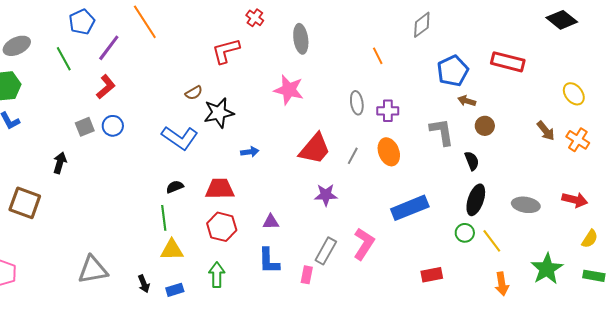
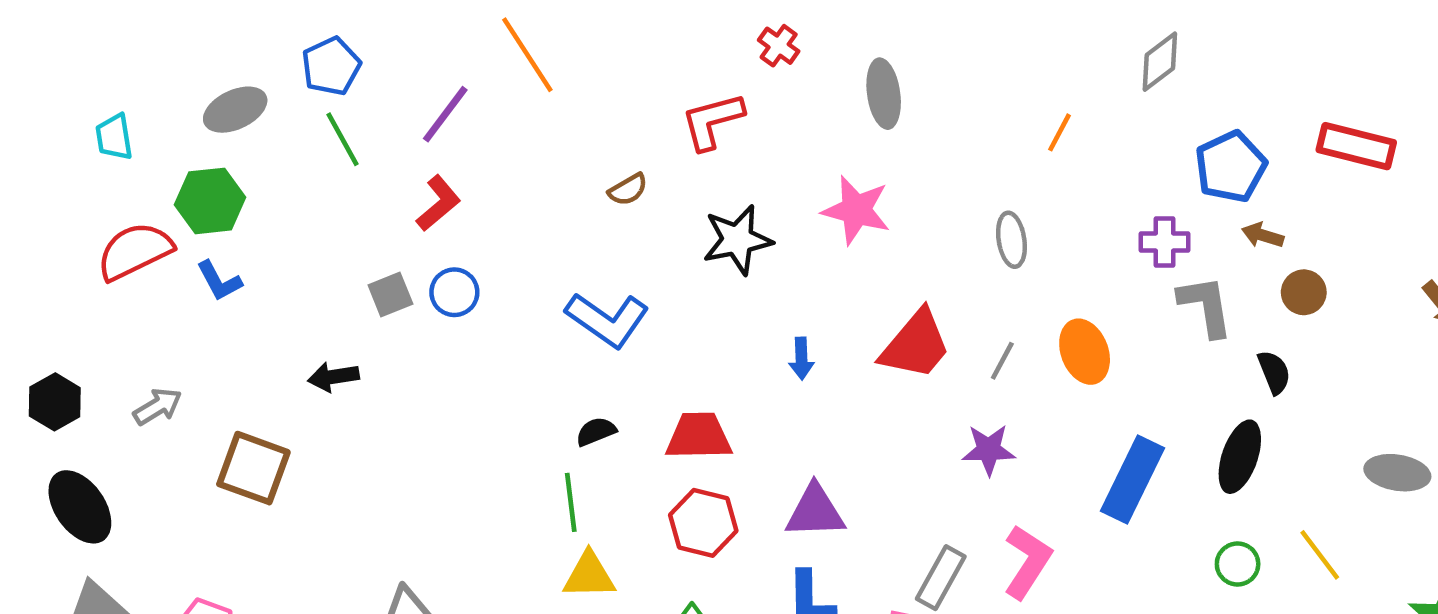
blue pentagon: (82, 22) -> (331, 66), moved
orange line: (378, 56) -> (1059, 132), turned 54
brown semicircle: (194, 93) -> (628, 190), moved
purple cross: (388, 111) -> (1164, 242), moved
black star: (219, 113) -> (737, 240), moved
blue arrow: (250, 152) -> (801, 358), moved, turned 96
black arrow: (60, 163) -> (333, 377), turned -115
purple star: (326, 195) -> (989, 450), moved
black ellipse: (476, 200) -> (1240, 457), moved
blue rectangle: (410, 208) -> (1133, 480), turned -42
purple triangle: (271, 222) -> (815, 511), size x1.6
green circle: (465, 233) -> (1238, 564), moved

